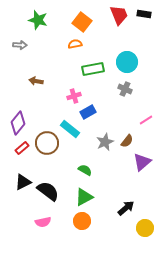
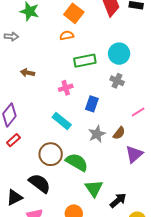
blue rectangle: (88, 112) -> (92, 104), moved, turned -42
brown circle: (47, 143) -> (51, 154), moved
green semicircle: (85, 170) -> (77, 162), size x1.6
black triangle: (23, 182) -> (14, 197), moved
green triangle: (84, 197) -> (94, 188), moved, turned -36

